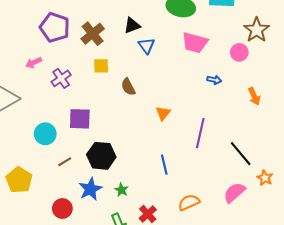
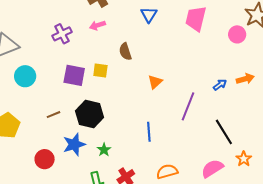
pink trapezoid: (195, 43) -> (196, 19), turned 80
pink arrow: (34, 63) -> (97, 25), moved
yellow square: (101, 66) -> (100, 71), moved
blue arrow: (214, 80) -> (220, 85), moved, turned -56
orange arrow: (254, 96) -> (245, 79), turned -90
cyan circle: (45, 134) -> (25, 76), moved

